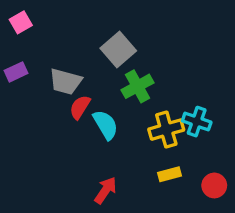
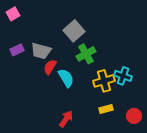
purple rectangle: (16, 72) -> (17, 50), moved

